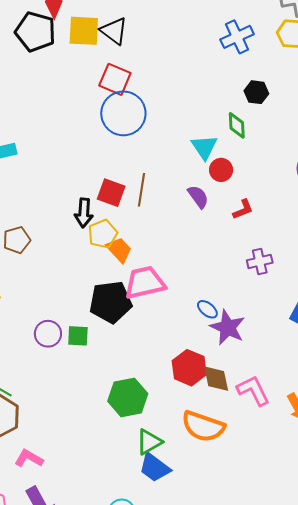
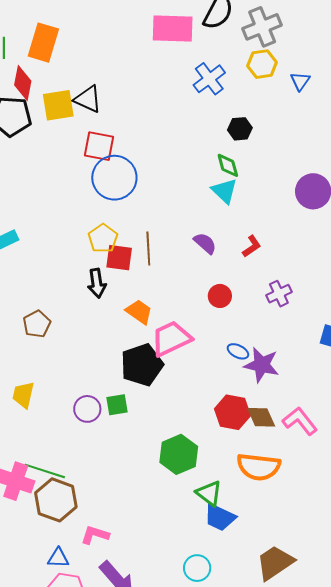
cyan triangle: (204, 147) -> (225, 191), moved
red circle: (221, 170) -> (220, 296), moved
yellow pentagon: (103, 234) -> (103, 238), moved
green triangle: (149, 442) -> (209, 493), turned -40

